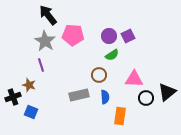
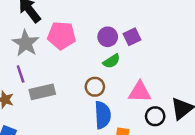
gray rectangle: (79, 95) -> (42, 92), moved
blue semicircle: (105, 97) -> (103, 115), size x1.5

